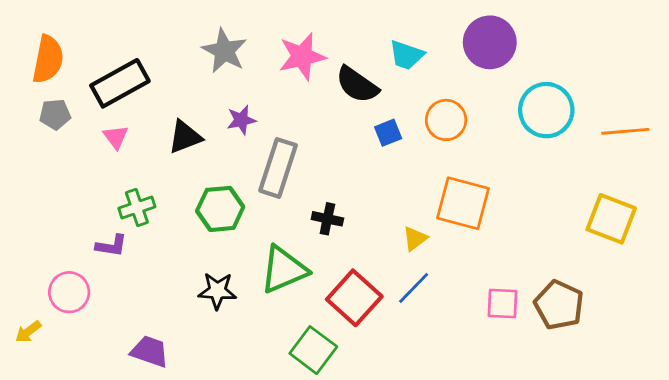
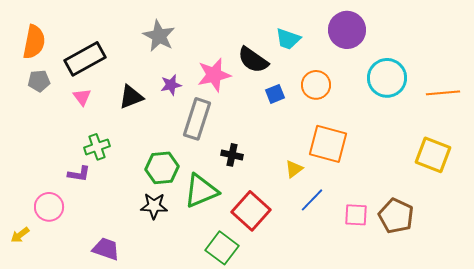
pink star: (302, 56) -> (214, 75), moved
green hexagon: (220, 209) -> (162, 168), moved
blue line: (414, 288) -> (312, 200), moved

